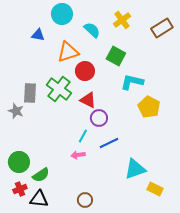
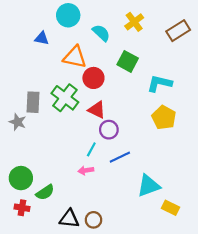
orange triangle: (68, 52) -> (75, 57), turned 30
cyan L-shape: (132, 82) -> (159, 83), moved
red cross: (20, 189) -> (22, 208), turned 32
black triangle: (39, 199) -> (69, 219), moved

